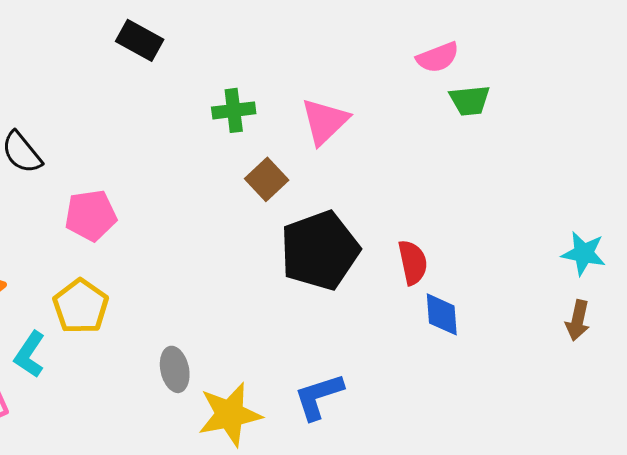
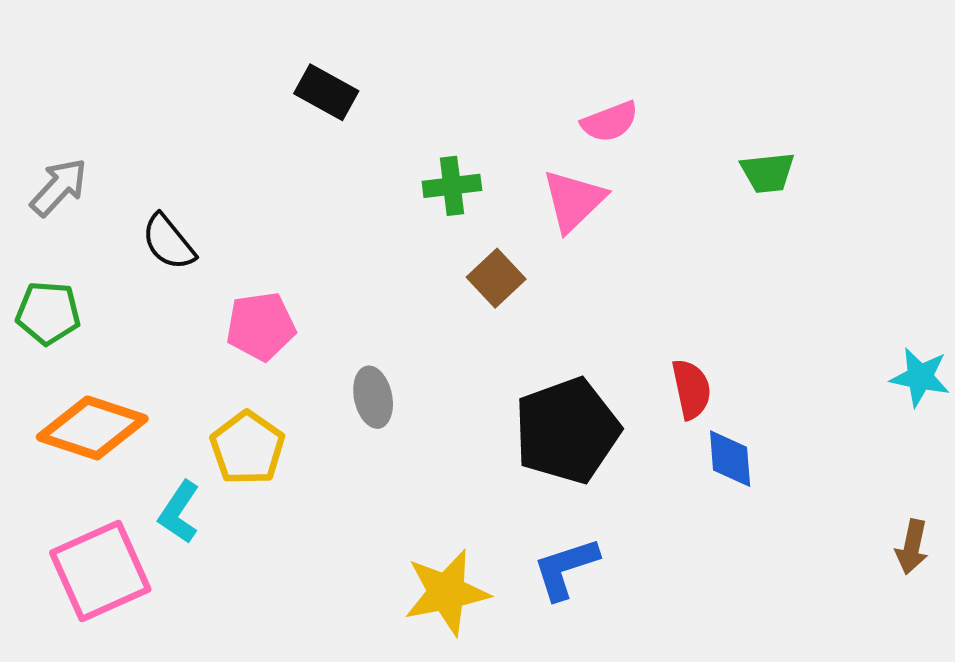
pink semicircle: (438, 57) -> (610, 122), moved
black pentagon: (320, 250) -> (567, 431), moved
brown arrow: (578, 320) -> (912, 547), moved
gray ellipse: (175, 369) -> (373, 397), moved

